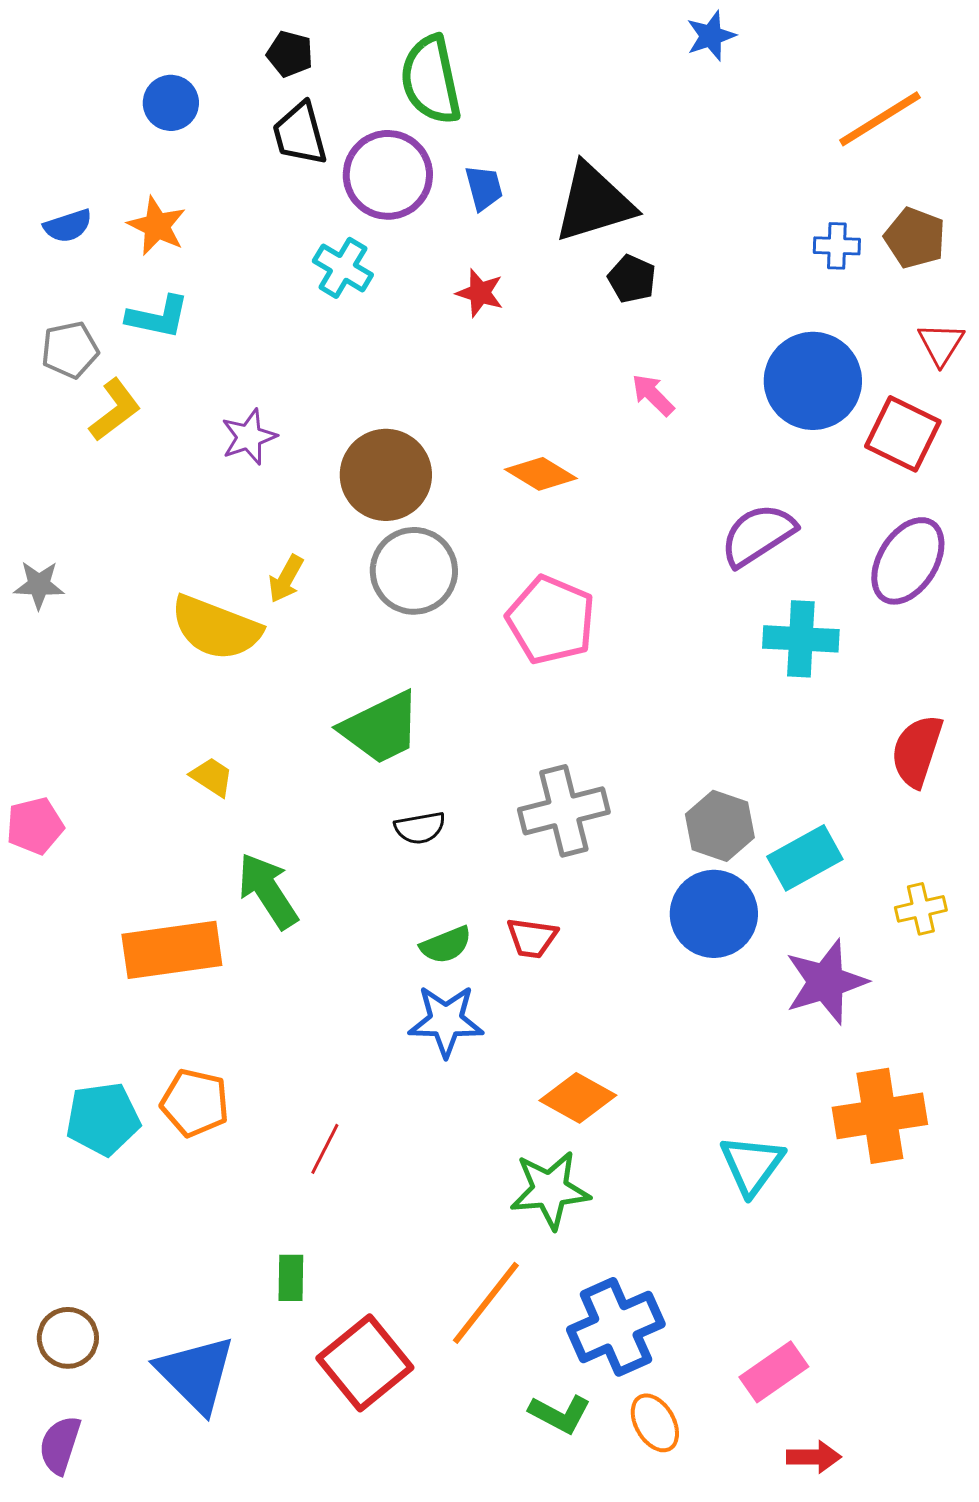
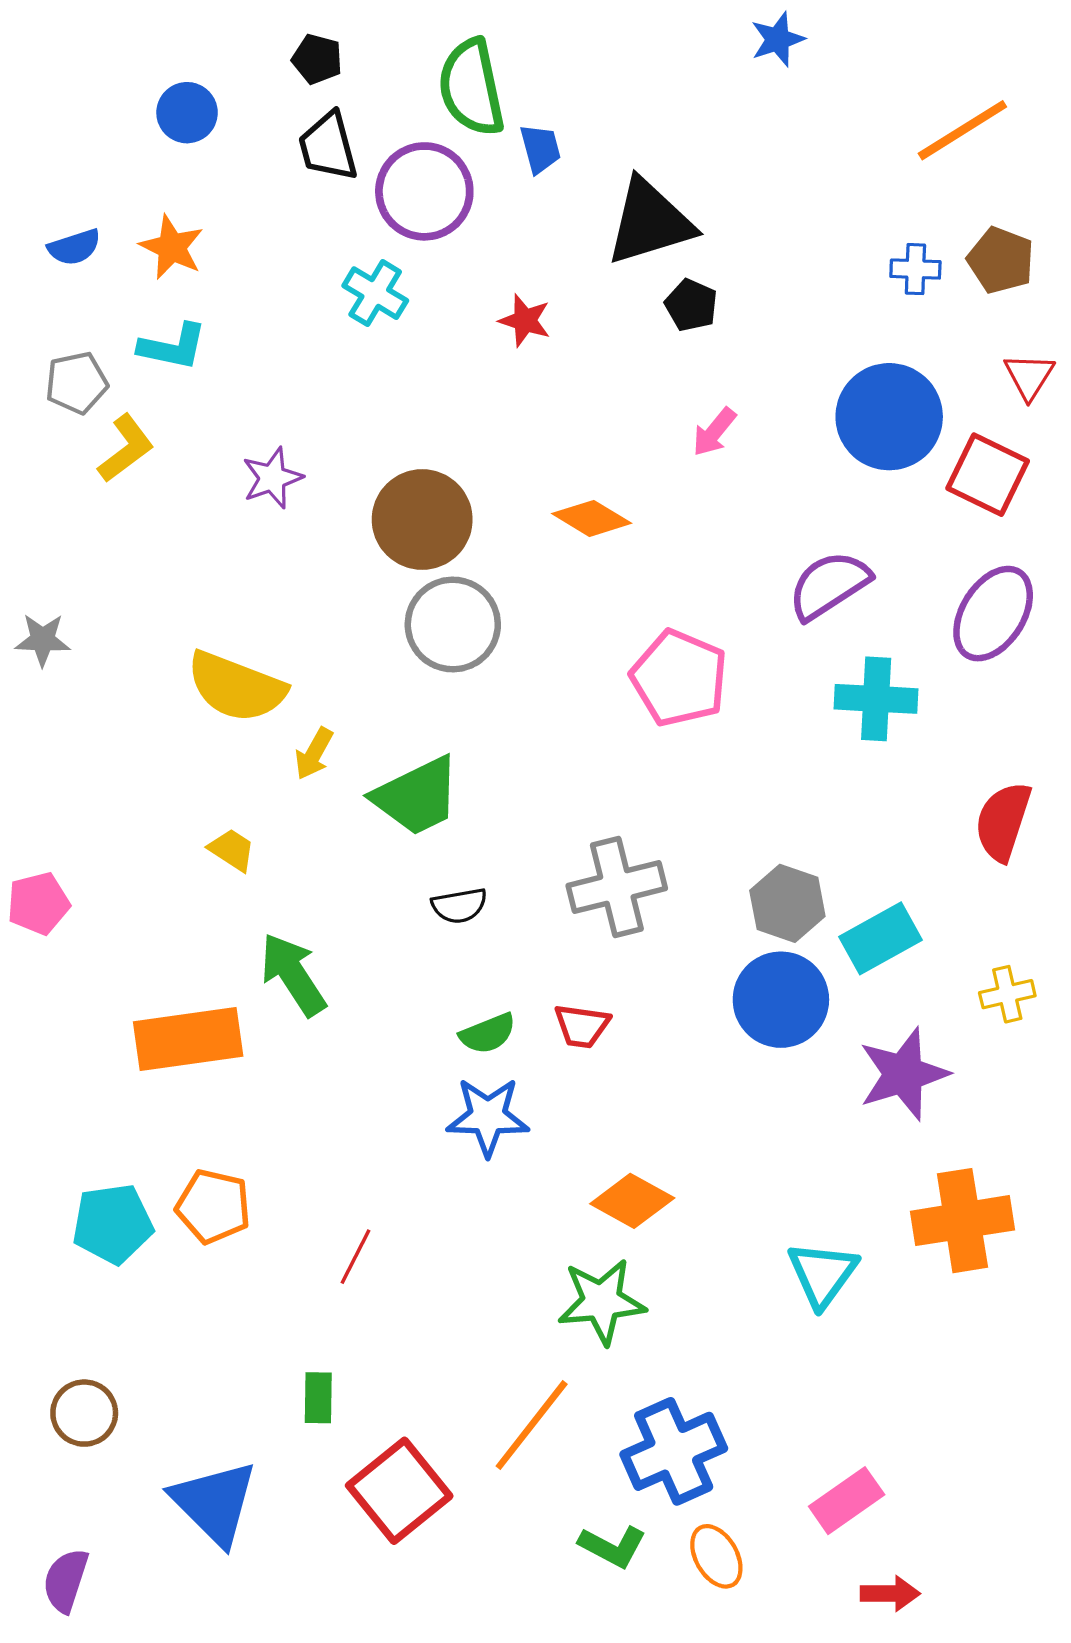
blue trapezoid: (484, 188) -> (540, 149), moved
pink arrow: (653, 395) -> (714, 432), turned -96
yellow arrow: (286, 579) -> (314, 754), moved
pink pentagon: (551, 620) -> (679, 678), moved
brown circle: (68, 1338) -> (84, 1413), moved

